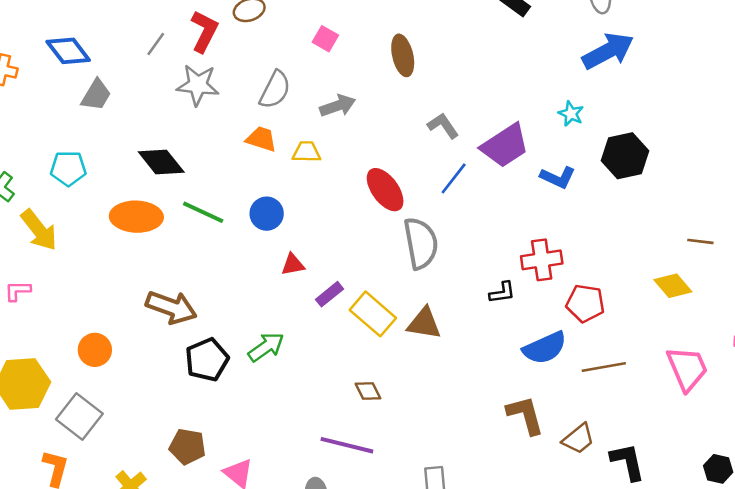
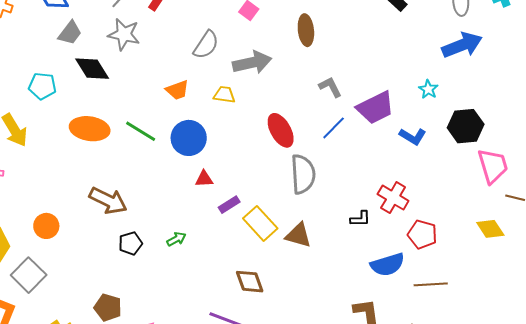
gray star: (198, 85) -> (124, 34), moved
gray arrow: (338, 106) -> (252, 63), size x1.4
orange trapezoid: (261, 139) -> (177, 90), moved, turned 135
black diamond: (161, 162) -> (92, 69), moved
blue circle: (267, 214) -> (189, 138), size x1.4
red cross: (542, 260) -> (393, 198), turned 32
green arrow: (266, 347) -> (176, 239), size x0.7
black pentagon: (207, 360) -> (130, 243), size x0.7
pink trapezoid: (687, 368) -> (493, 166), moved
brown diamond: (368, 391) -> (250, 282), size x1.4

